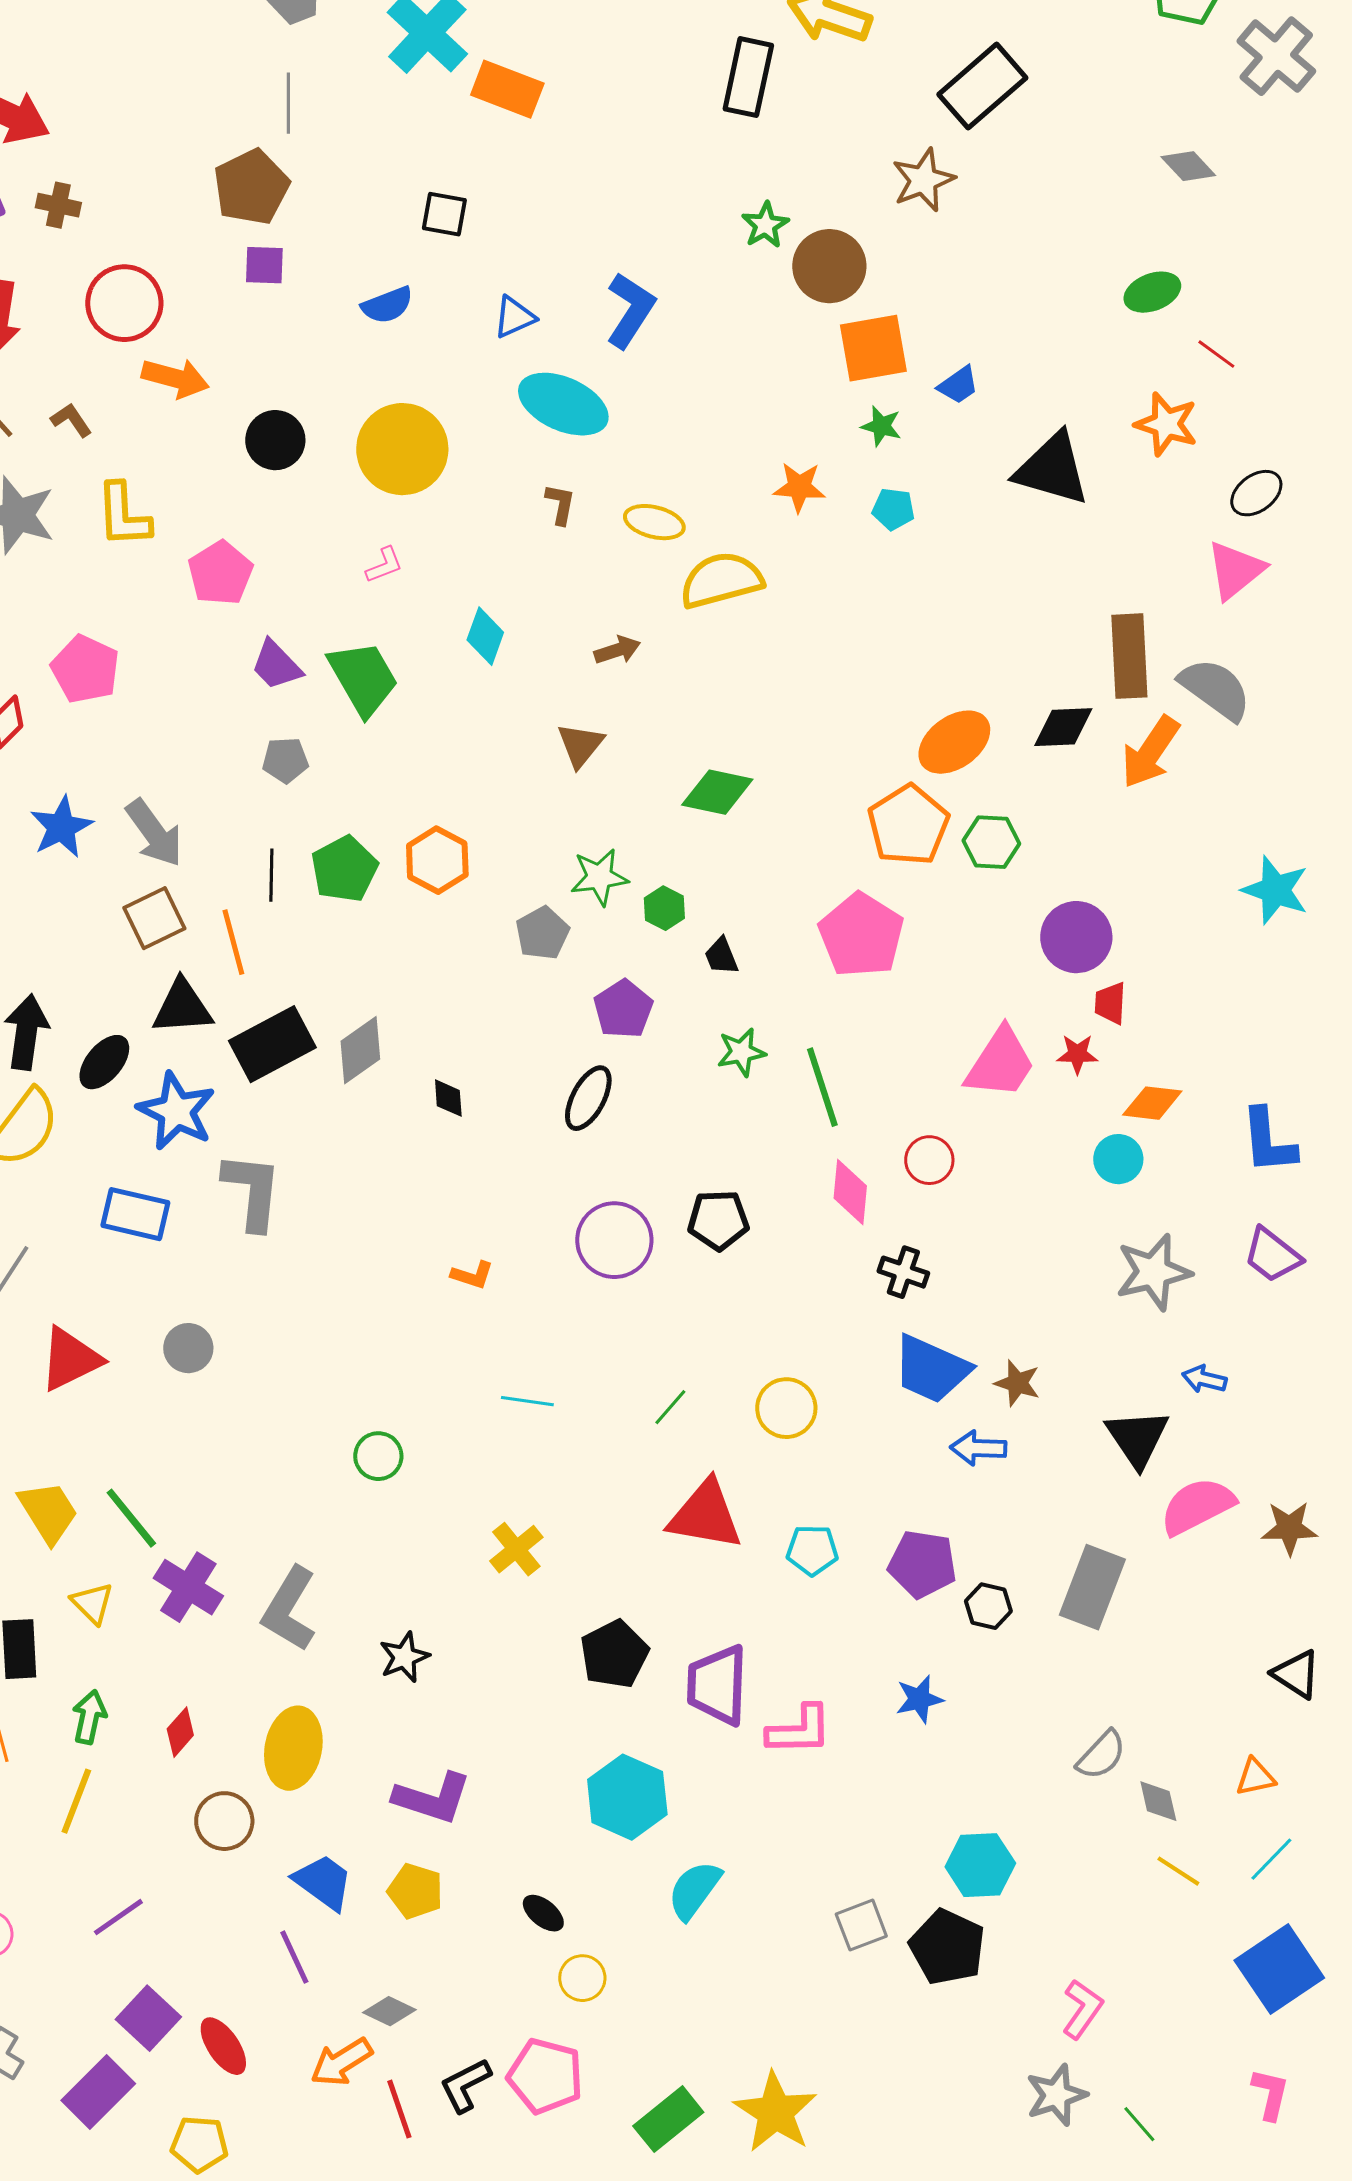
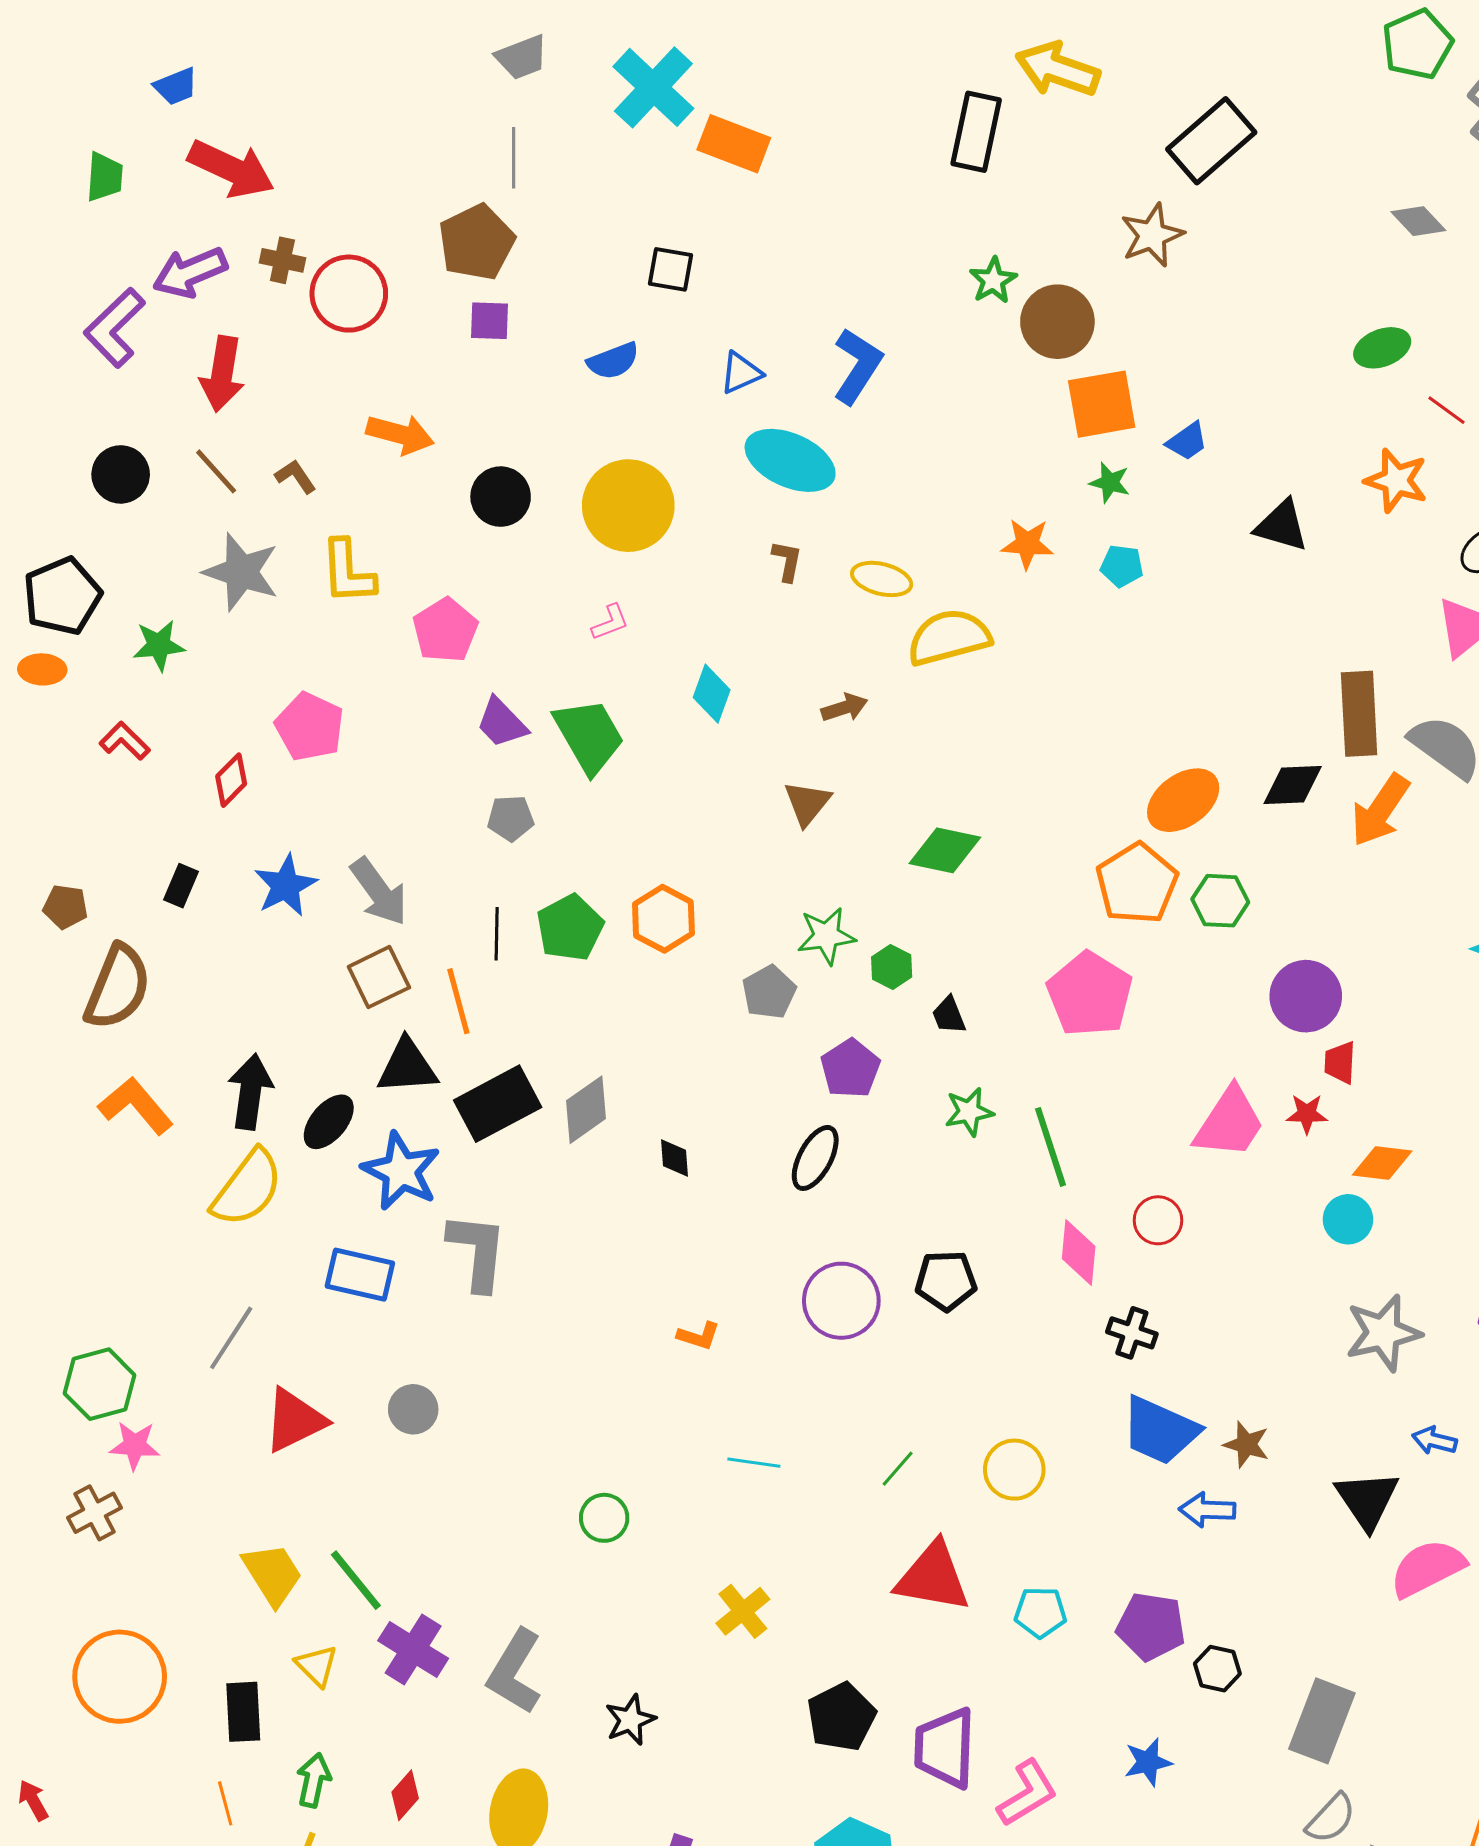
red circle: (124, 303) -> (349, 294), moved
black triangle: (1052, 469) -> (1282, 526), size x0.7
gray rectangle: (1092, 1587) -> (1322, 1721), moved
pink L-shape: (799, 1730) -> (1027, 1793), turned -30

